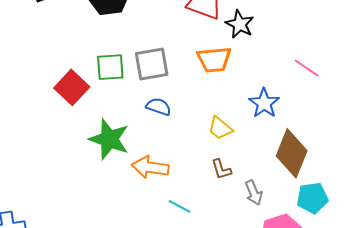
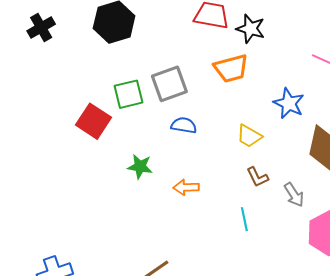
green star: (109, 139) -> (140, 167), size x0.6
orange arrow: (150, 167) -> (186, 187), size x0.7
cyan line: (180, 206) -> (244, 219), moved, turned 60

